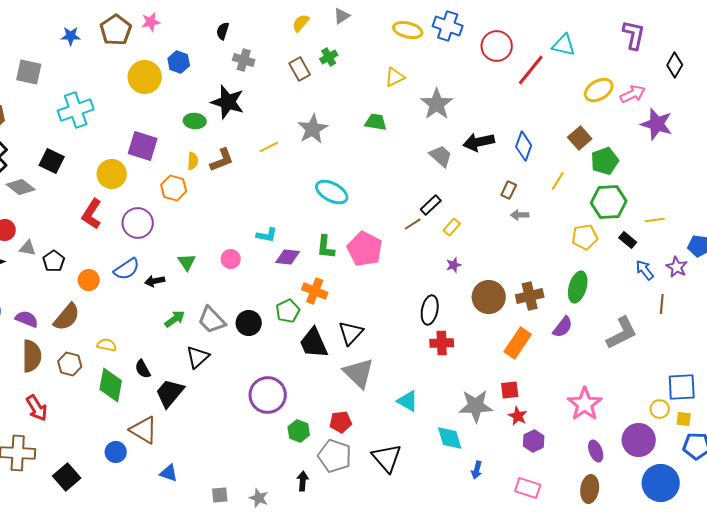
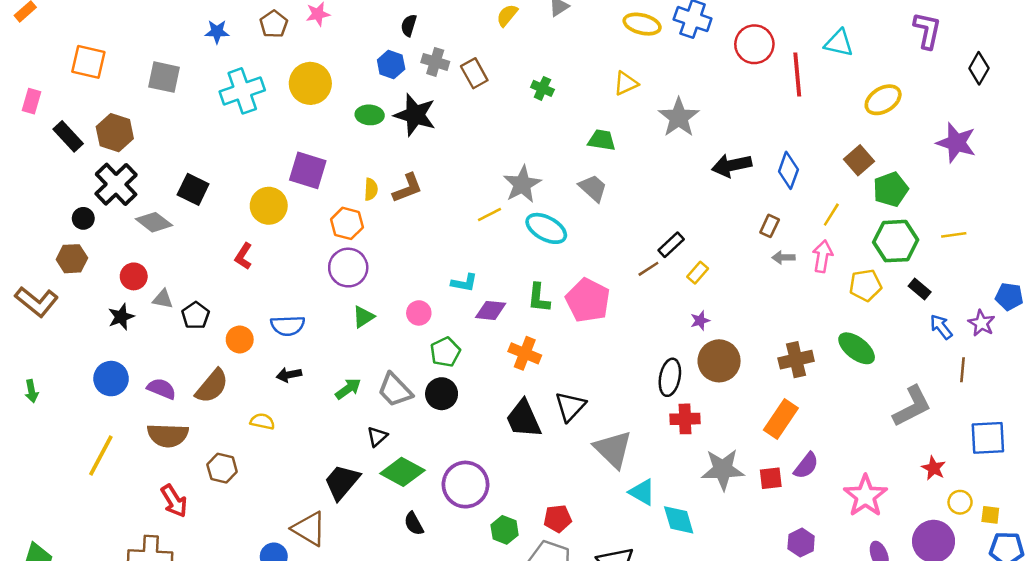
brown pentagon: (116, 30) -> (274, 24), size x0.7
green cross: (329, 57) -> (542, 88), moved, turned -36
blue hexagon: (179, 62) -> (391, 64), moved
brown rectangle: (300, 69) -> (474, 73), moved
red line: (531, 70) -> (797, 75), turned -44
pink arrow: (633, 94) -> (823, 256), moved, turned -55
cyan cross: (76, 110) -> (242, 91), moved
green ellipse: (195, 121) -> (370, 115), moved
gray star: (313, 129) -> (522, 184), moved
yellow line: (269, 147) -> (489, 215), moved
gray trapezoid: (441, 156) -> (593, 188), moved
red L-shape: (92, 214) -> (243, 256), size x0.7
yellow line: (655, 220) -> (954, 235), moved
purple circle: (138, 223) -> (348, 268), moved
green triangle: (187, 262) -> (363, 317), turned 30
blue semicircle: (127, 269) -> (288, 326), turned 32
black arrow: (155, 281) -> (289, 375), moved
green ellipse: (578, 287) -> (857, 348), turned -68
brown circle: (489, 297) -> (719, 361), moved
green pentagon: (288, 311) -> (445, 352), moved
purple semicircle: (563, 327) -> (806, 466), moved
brown semicircle: (32, 356) -> (168, 435), turned 92
black triangle: (198, 357) -> (377, 437), size x0.7
brown hexagon: (70, 364) -> (222, 468), moved
black semicircle: (143, 369) -> (414, 524), moved
gray triangle: (359, 373) -> (613, 449), moved
green diamond: (111, 385) -> (402, 472), moved, turned -72
blue square: (682, 387) -> (988, 438), moved
gray star: (476, 406) -> (723, 469), moved
red star: (518, 416) -> (934, 468), moved
cyan diamond: (450, 438) -> (679, 520), moved

